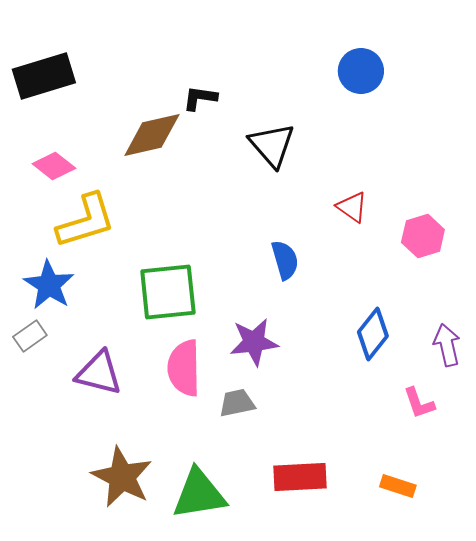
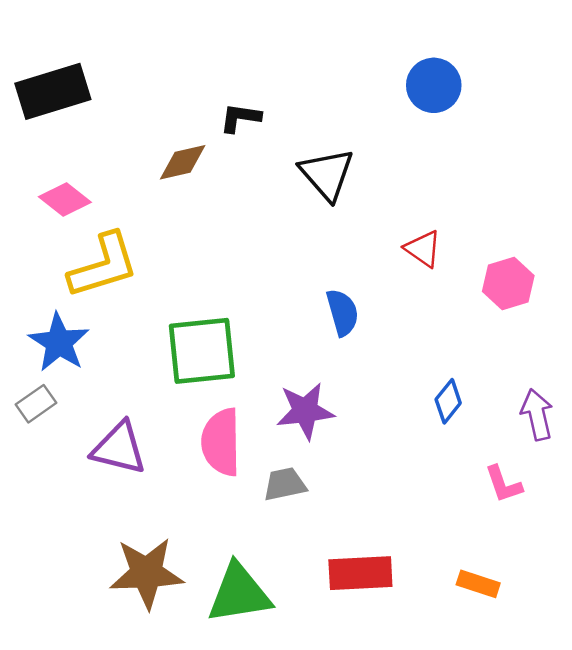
brown diamond: (152, 135) -> (183, 162), size x0.7
blue diamond: (373, 334) -> (448, 401), size x0.7
brown star: (122, 477) -> (147, 573), turned -30

